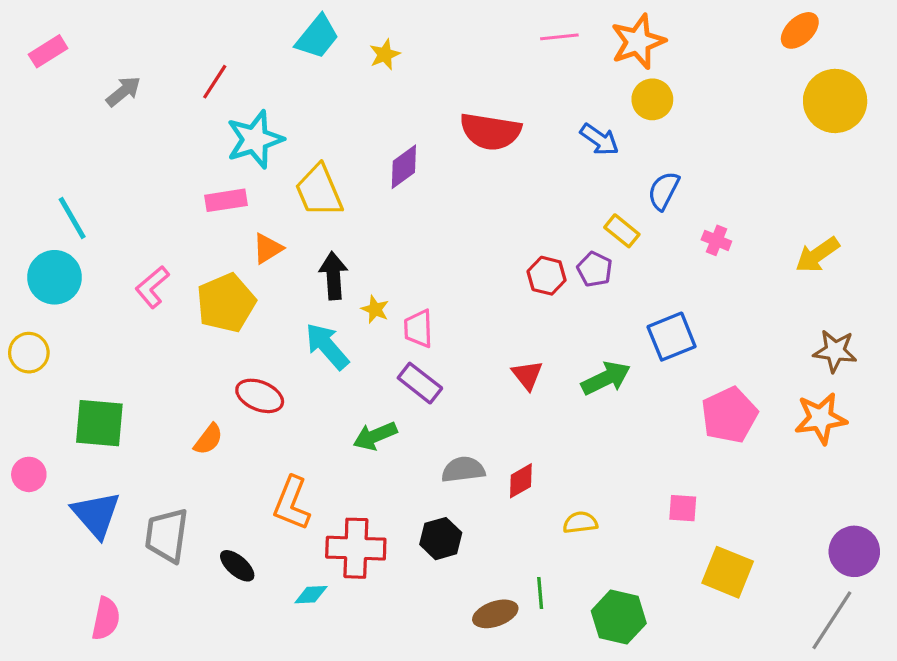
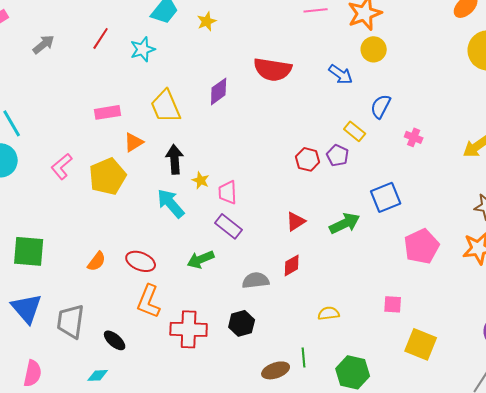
cyan star: (255, 139) -> (143, 49), moved, size x0.7
red triangle: (527, 375) -> (296, 221), turned 35
red ellipse: (260, 396) -> (141, 261), moved
red diamond: (521, 481) -> (292, 265), moved
cyan diamond: (311, 595) -> (98, 375), moved

